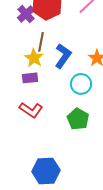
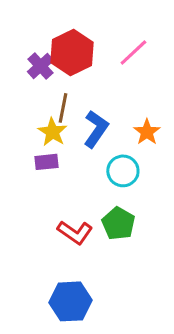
red L-shape: (31, 110) -> (75, 232), moved

